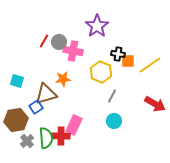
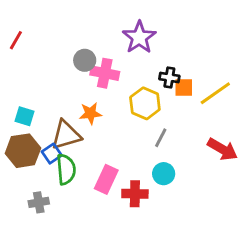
red line: (44, 41) -> (16, 40), moved
brown hexagon: (16, 120) -> (23, 151), moved
red cross: (61, 136) -> (135, 194), moved
green semicircle: (46, 138) -> (66, 169), moved
gray cross: (27, 141) -> (39, 202), turned 32

